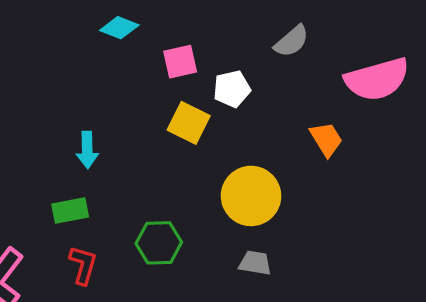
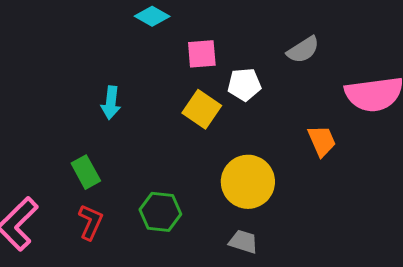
cyan arrow: (87, 150) -> (111, 103), moved
green rectangle: (70, 210) -> (86, 172), turned 64

